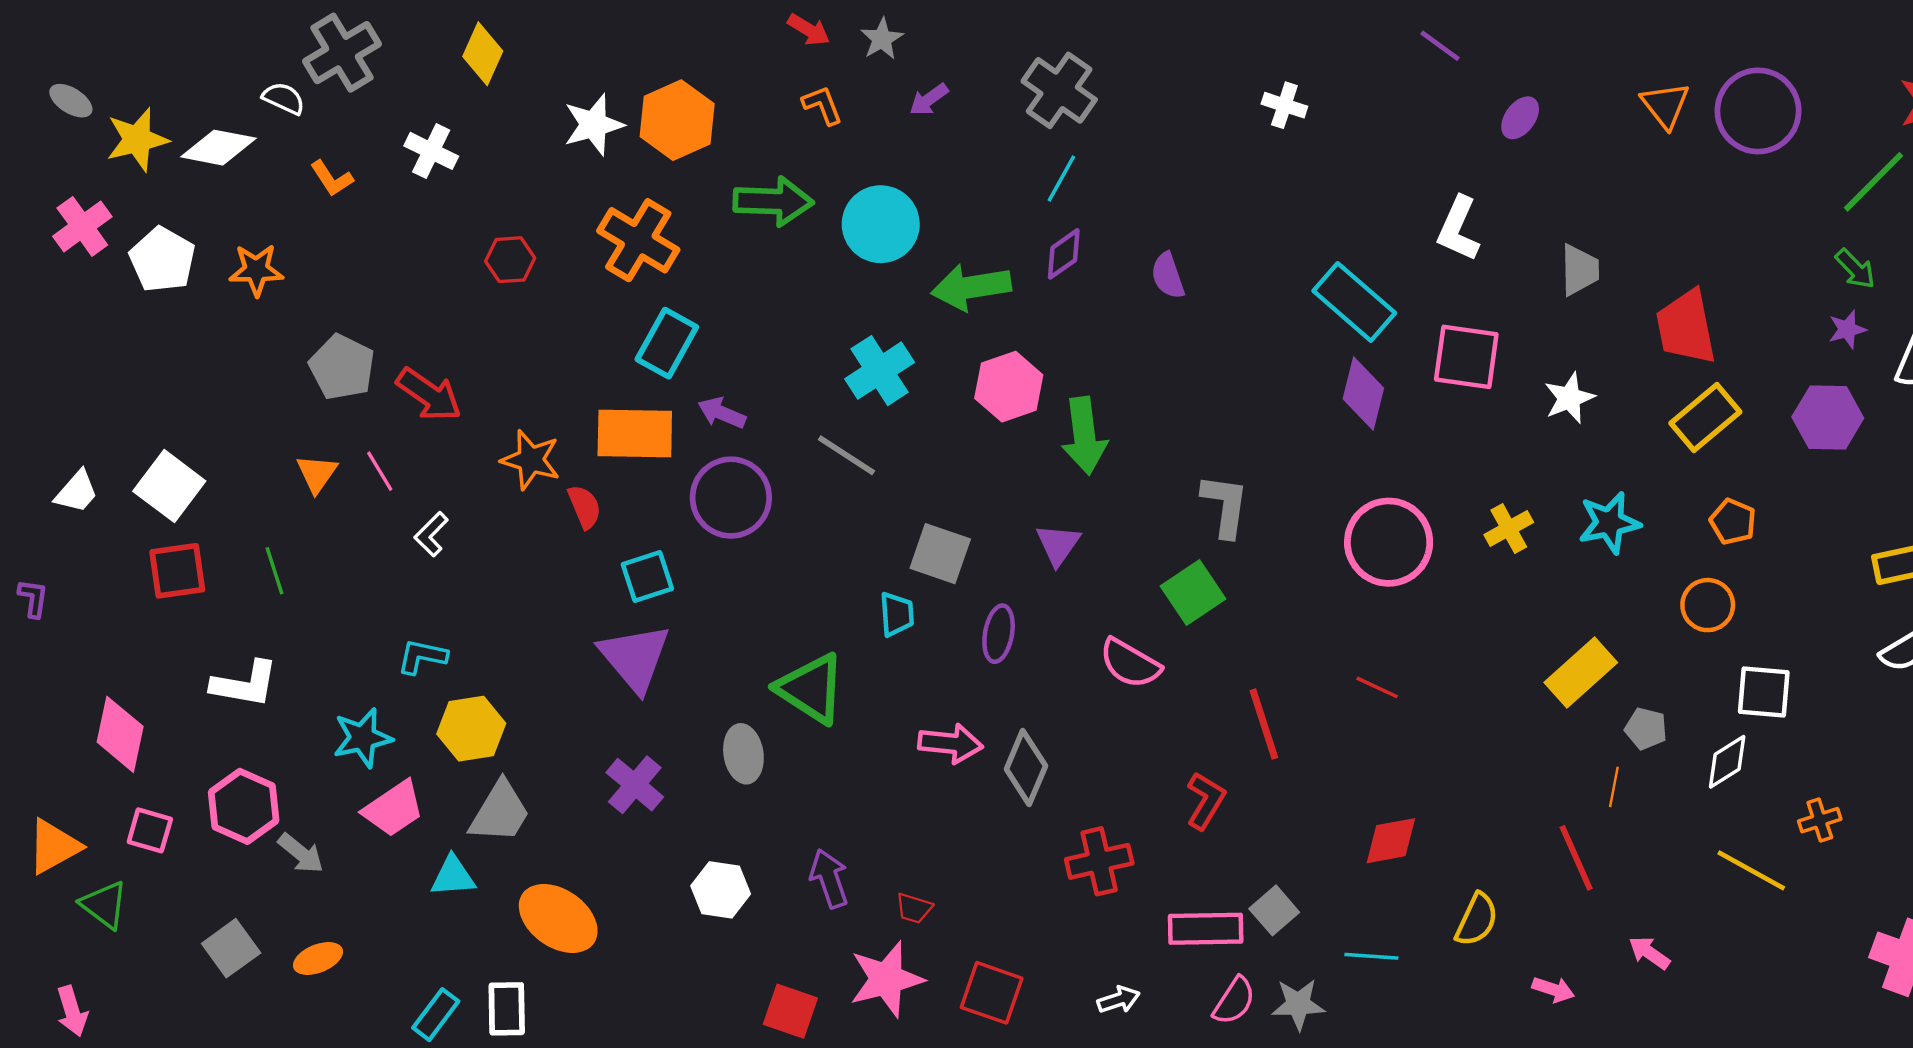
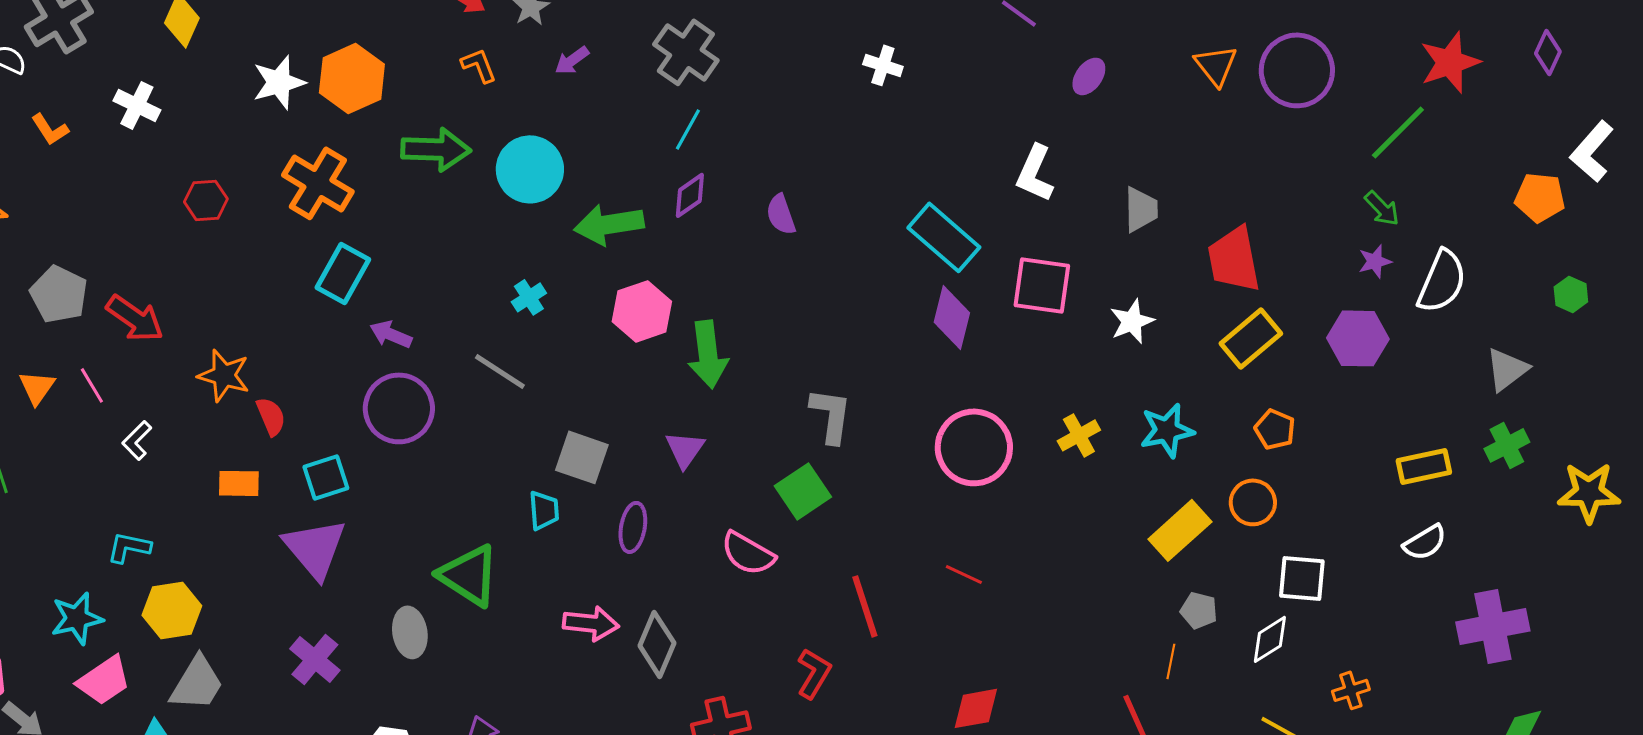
cyan cross: (880, 371) -> (529, 297), size x0.6
orange rectangle: (635, 434) -> (239, 483), moved, size x0.6
yellow rectangle: (1581, 673) -> (1180, 530), moved

